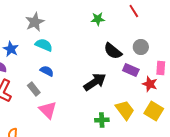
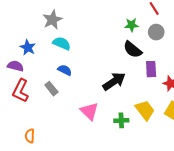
green star: (98, 19) -> (132, 25), moved
gray circle: (141, 47) -> (156, 32), moved
purple rectangle: (131, 70) -> (151, 69), turned 63
pink triangle: (48, 110) -> (89, 111), moved

